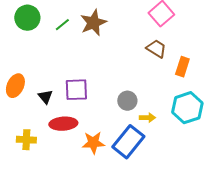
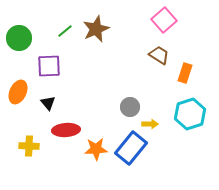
green circle: (27, 18) -> (19, 38), moved
purple square: (76, 90) -> (49, 66), moved

